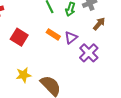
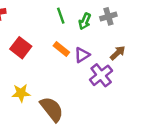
brown arrow: (99, 24) -> (118, 53), moved

